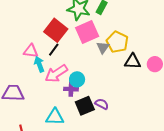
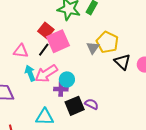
red square: (56, 30) -> (46, 30), size x0.7
pink square: (87, 32) -> (58, 41), moved
black triangle: (132, 61) -> (122, 62), turned 42
cyan arrow: (39, 64) -> (30, 73), moved

